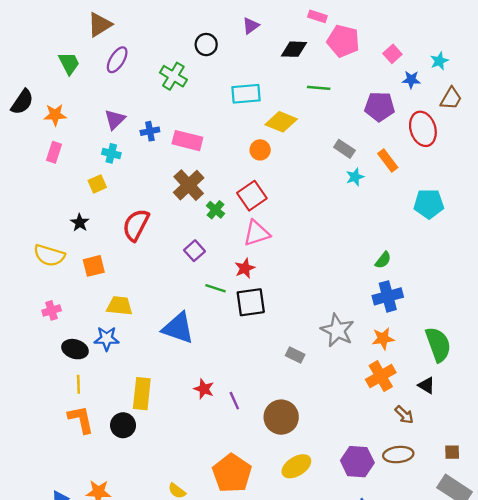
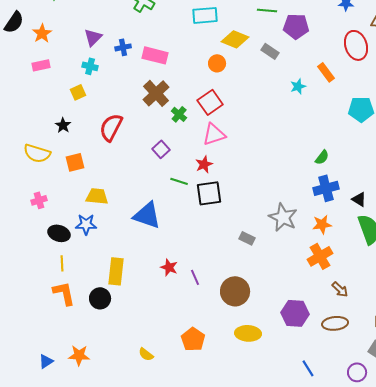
purple pentagon: (380, 107) -> (296, 26), moved
orange star: (55, 115) -> (42, 33), turned -30
gray rectangle: (344, 149) -> (270, 51), moved
pink rectangle: (54, 152) -> (41, 65), turned 60
black triangle: (426, 385) -> (359, 199), moved
purple hexagon: (357, 462) -> (295, 313), moved
yellow ellipse: (296, 466) -> (248, 333), turned 35
orange pentagon: (232, 473) -> (193, 339), size x0.7

